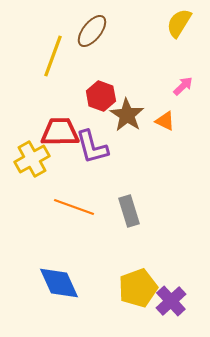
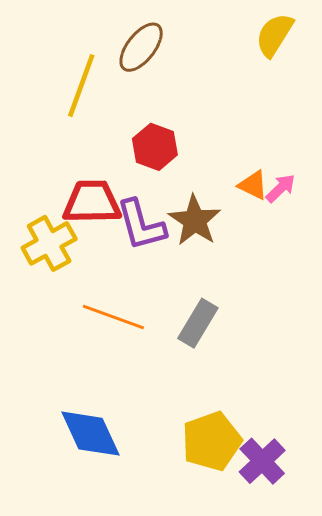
pink arrow: (183, 86) -> (281, 188), moved
brown star: (127, 115) -> (195, 220), moved
gray rectangle: (129, 211) -> (198, 323), turned 48

